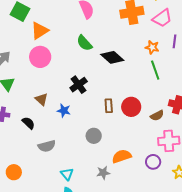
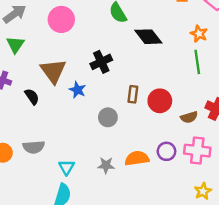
brown triangle: (42, 99) -> (53, 71), size x1.6
gray circle: (94, 136) -> (108, 117), moved
gray semicircle: (47, 146) -> (34, 147), moved
purple circle: (153, 162) -> (166, 151), moved
gray star: (103, 173) -> (106, 165), moved

